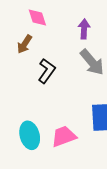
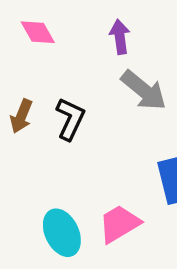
brown arrow: (25, 44) -> (21, 116), moved

